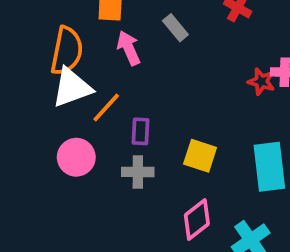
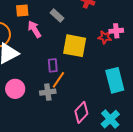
orange line: (106, 108) -> (58, 80), moved
purple rectangle: (141, 131) -> (53, 65), moved
yellow square: (200, 156) -> (75, 46), moved, size x1.4

